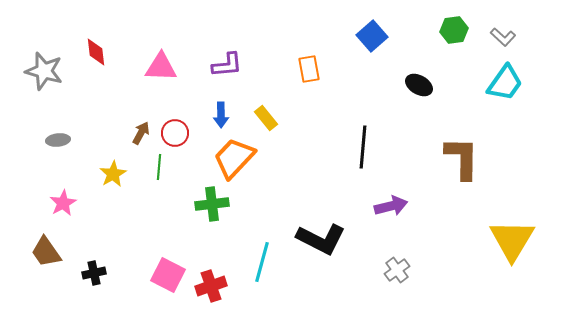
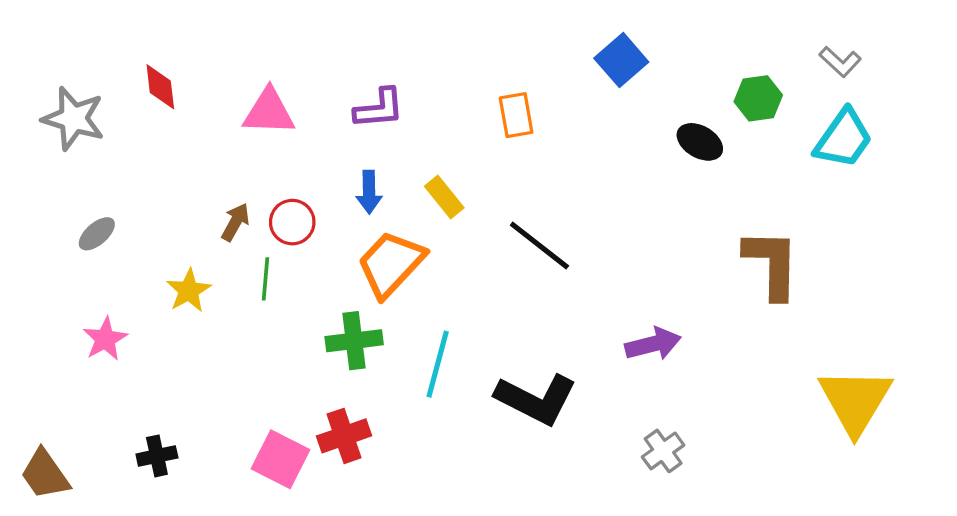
green hexagon: (454, 30) -> (758, 98), moved
gray ellipse: (58, 140) -> (97, 234), turned -35
black line: (363, 147) -> (539, 245), moved, turned -57
brown trapezoid: (46, 252) -> (45, 474), moved
cyan line: (262, 262) -> (438, 364), moved
red cross: (211, 286) -> (344, 436), moved

